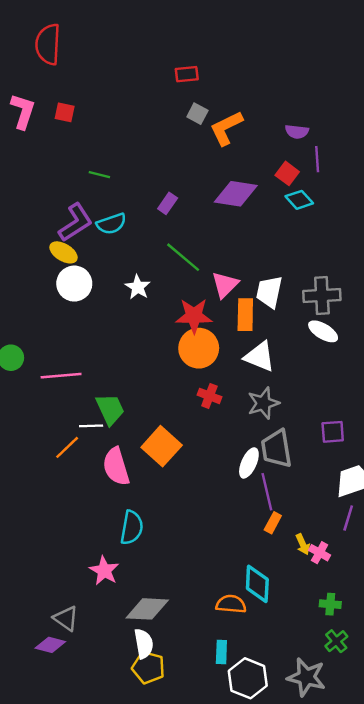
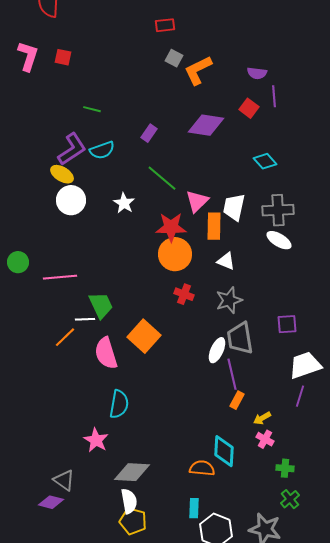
cyan diamond: (299, 200) -> (265, 161), moved
white triangle: (260, 356) -> (226, 261), size x0.7
yellow arrow: (303, 544) -> (262, 418), turned 84
pink cross: (320, 553) -> (265, 439), moved

